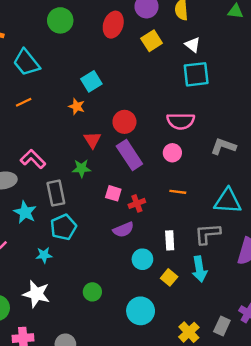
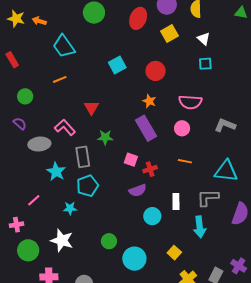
cyan square: (196, 74) -> (205, 64), size x0.6
orange star: (77, 106) -> (149, 101), moved
red circle: (124, 122) -> (156, 71), moved
red triangle: (92, 140) -> (91, 108), moved
yellow square: (169, 277) -> (174, 253), moved
cyan circle: (141, 311) -> (134, 259), moved

